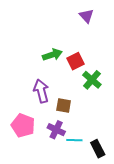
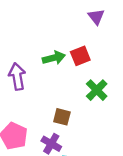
red square: (76, 61) -> (80, 56), moved
purple arrow: (41, 91) -> (17, 76), moved

